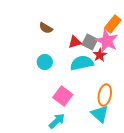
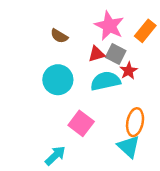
pink star: (107, 41) -> (109, 26), moved
cyan circle: (45, 62) -> (58, 80), size x1.5
cyan arrow: (57, 121) -> (55, 156), moved

